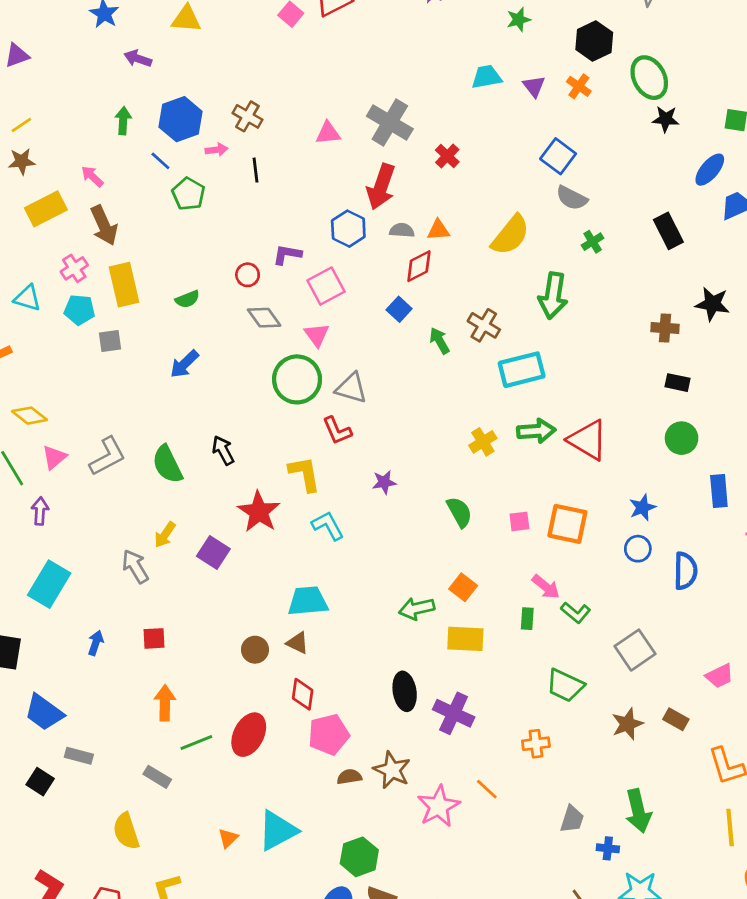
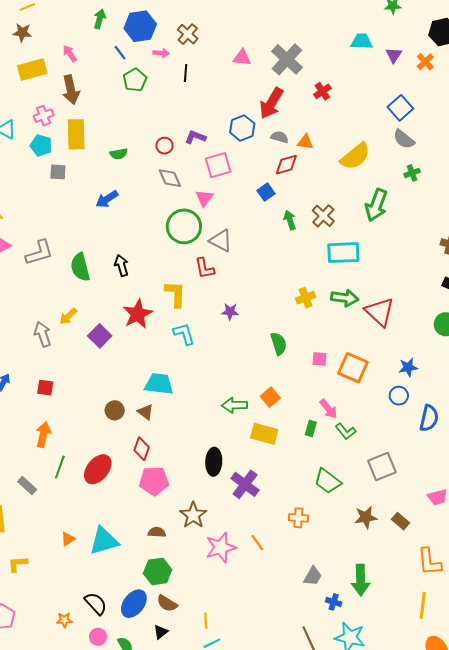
green line: (196, 743) -> (60, 467), turned -60
brown semicircle: (349, 777) -> (157, 532), moved

